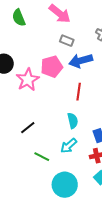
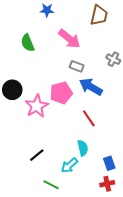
blue arrow: (81, 61) -> (91, 87), turned 45
red line: (79, 92) -> (89, 118), turned -42
cyan arrow: (69, 146) -> (69, 165), moved

